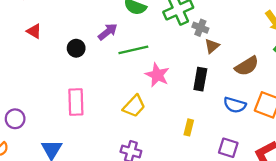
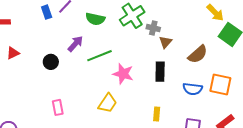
red triangle: (34, 31) -> (13, 53), turned -48
pink rectangle: (76, 102) -> (58, 107), size x0.7

